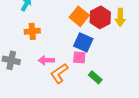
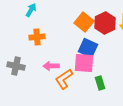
pink square: (79, 57) -> (84, 63), size x1.5
green rectangle: (95, 77) -> (100, 83), turned 32

